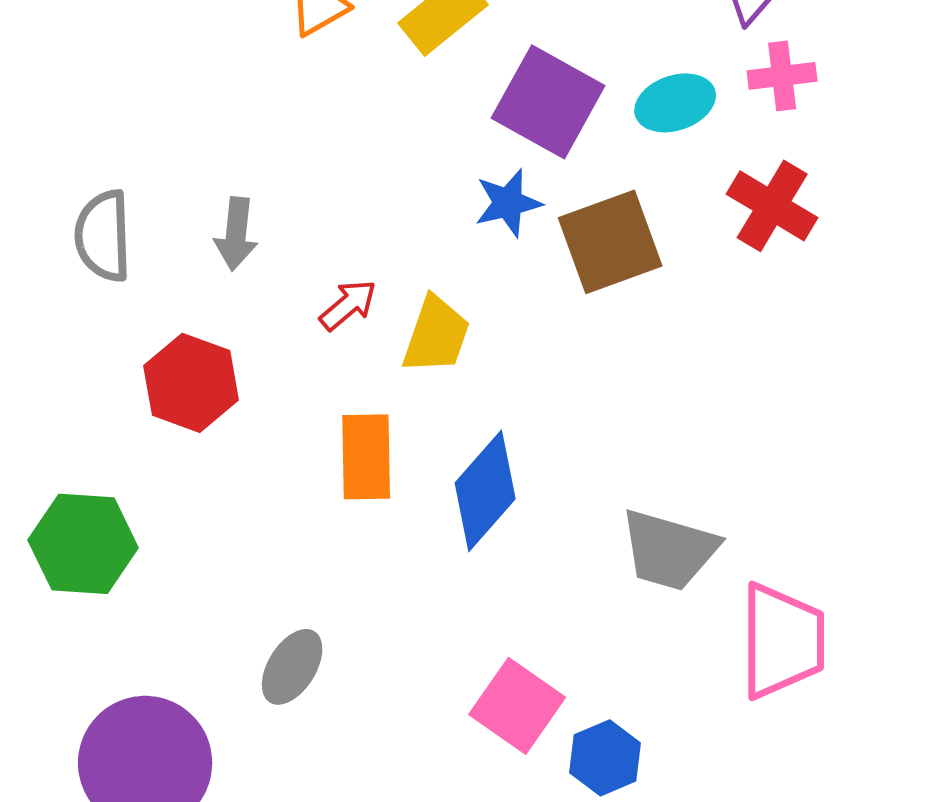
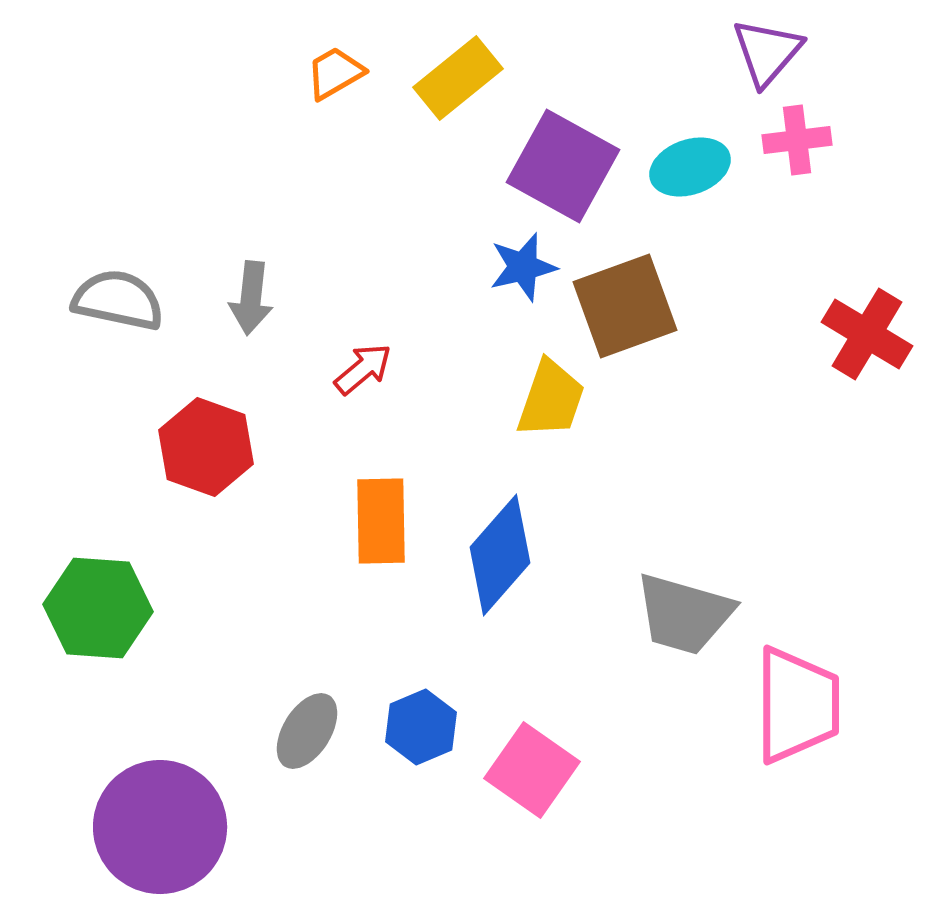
red cross: (772, 206) -> (867, 334), moved
gray semicircle: (103, 236) -> (118, 300), turned 104
yellow trapezoid: (436, 335) -> (551, 399), moved
blue hexagon: (605, 758) -> (421, 727), moved

